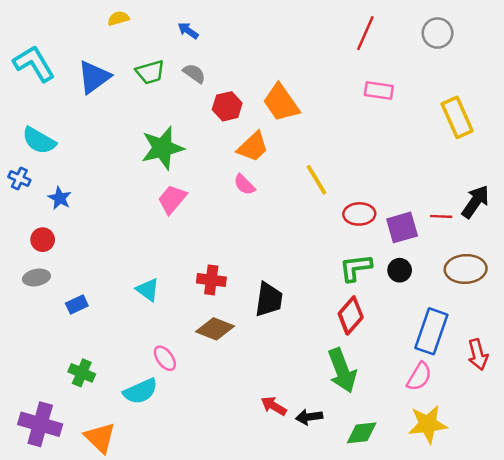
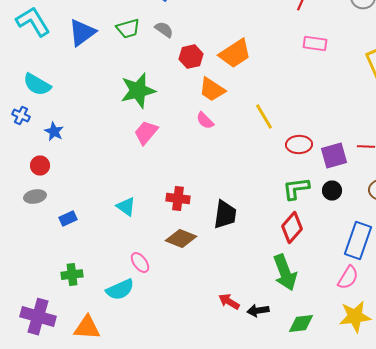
orange trapezoid: (281, 103) -> (235, 54), turned -88
orange trapezoid: (253, 147) -> (212, 90), turned 76
green cross: (82, 373) -> (72, 275), turned -30
orange triangle: (100, 438) -> (87, 328), turned -40

